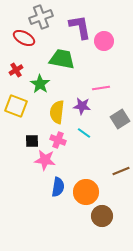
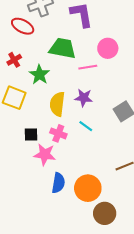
pink circle: (104, 41) -> (108, 48), moved
pink line: (101, 88) -> (88, 67), moved

